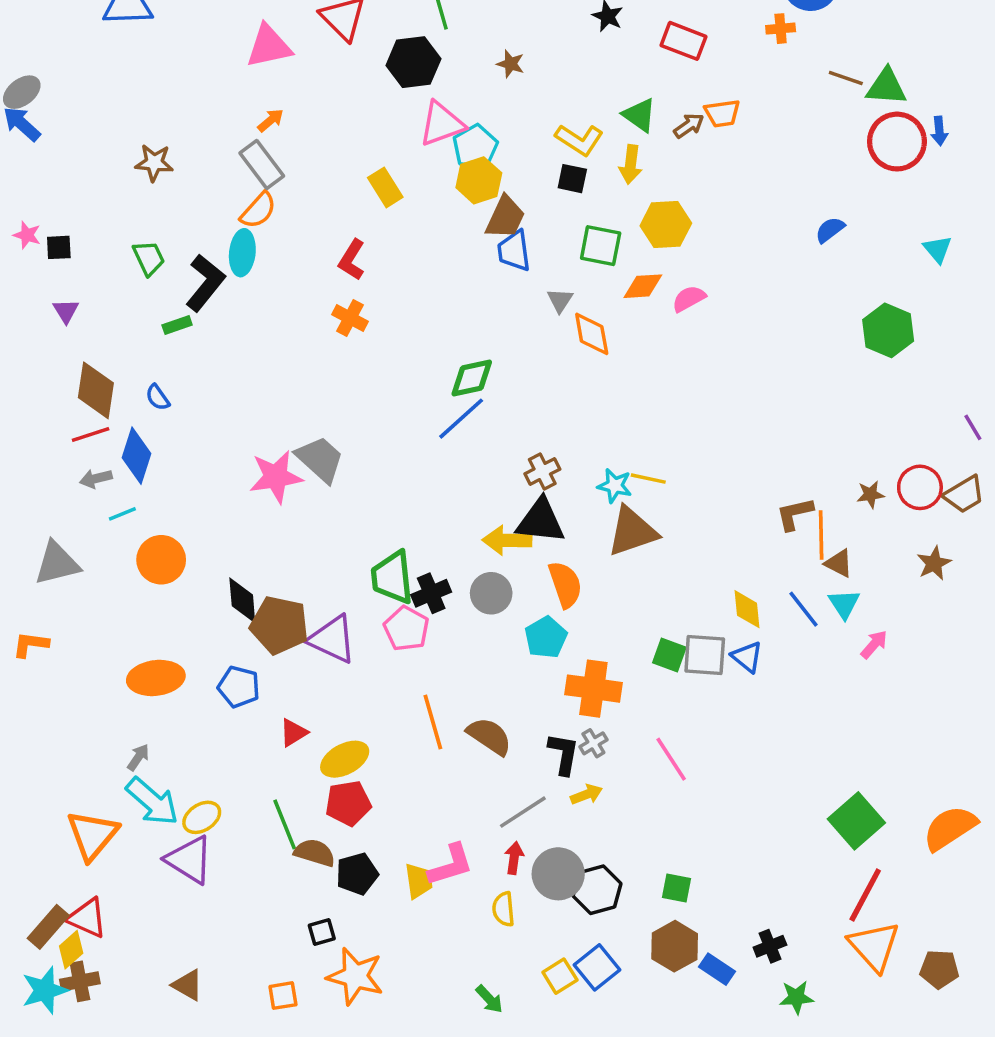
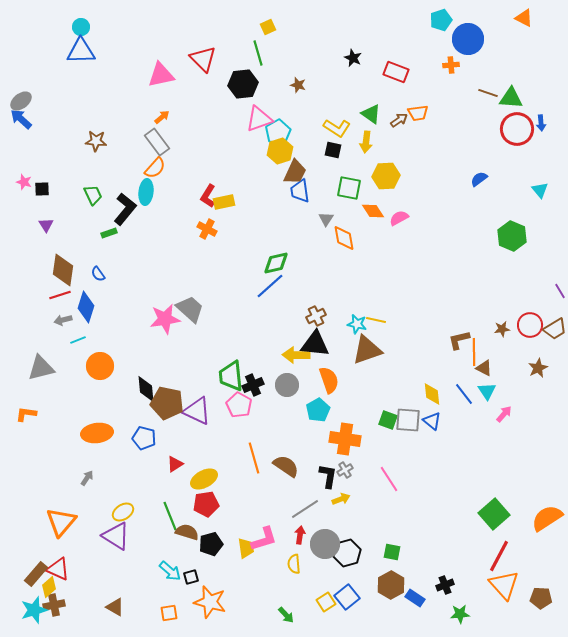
yellow rectangle: (385, 187) -> (224, 202), moved, turned -70
orange diamond: (643, 286) -> (373, 211), turned 60
cyan arrow: (152, 801) -> (170, 571), moved, size x0.7

